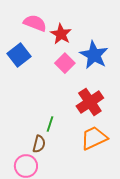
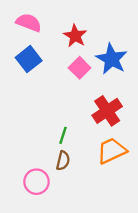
pink semicircle: (35, 23) -> (29, 23), moved
brown semicircle: (39, 144) -> (63, 161), moved

